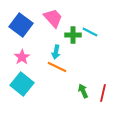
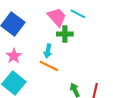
pink trapezoid: (53, 18) -> (57, 17), moved
cyan line: (90, 32) -> (78, 14), moved

